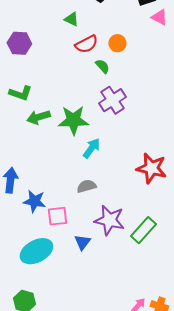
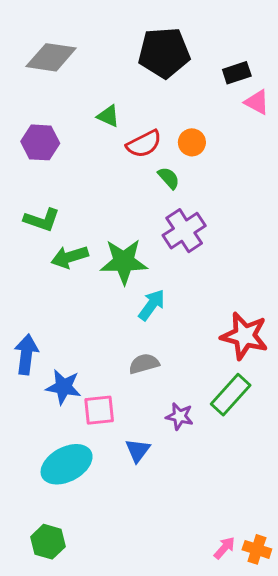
green triangle: (71, 19) -> (108, 116), moved
purple star: (109, 220) -> (180, 416), size x0.6
green rectangle: (143, 230) -> (231, 395), moved

